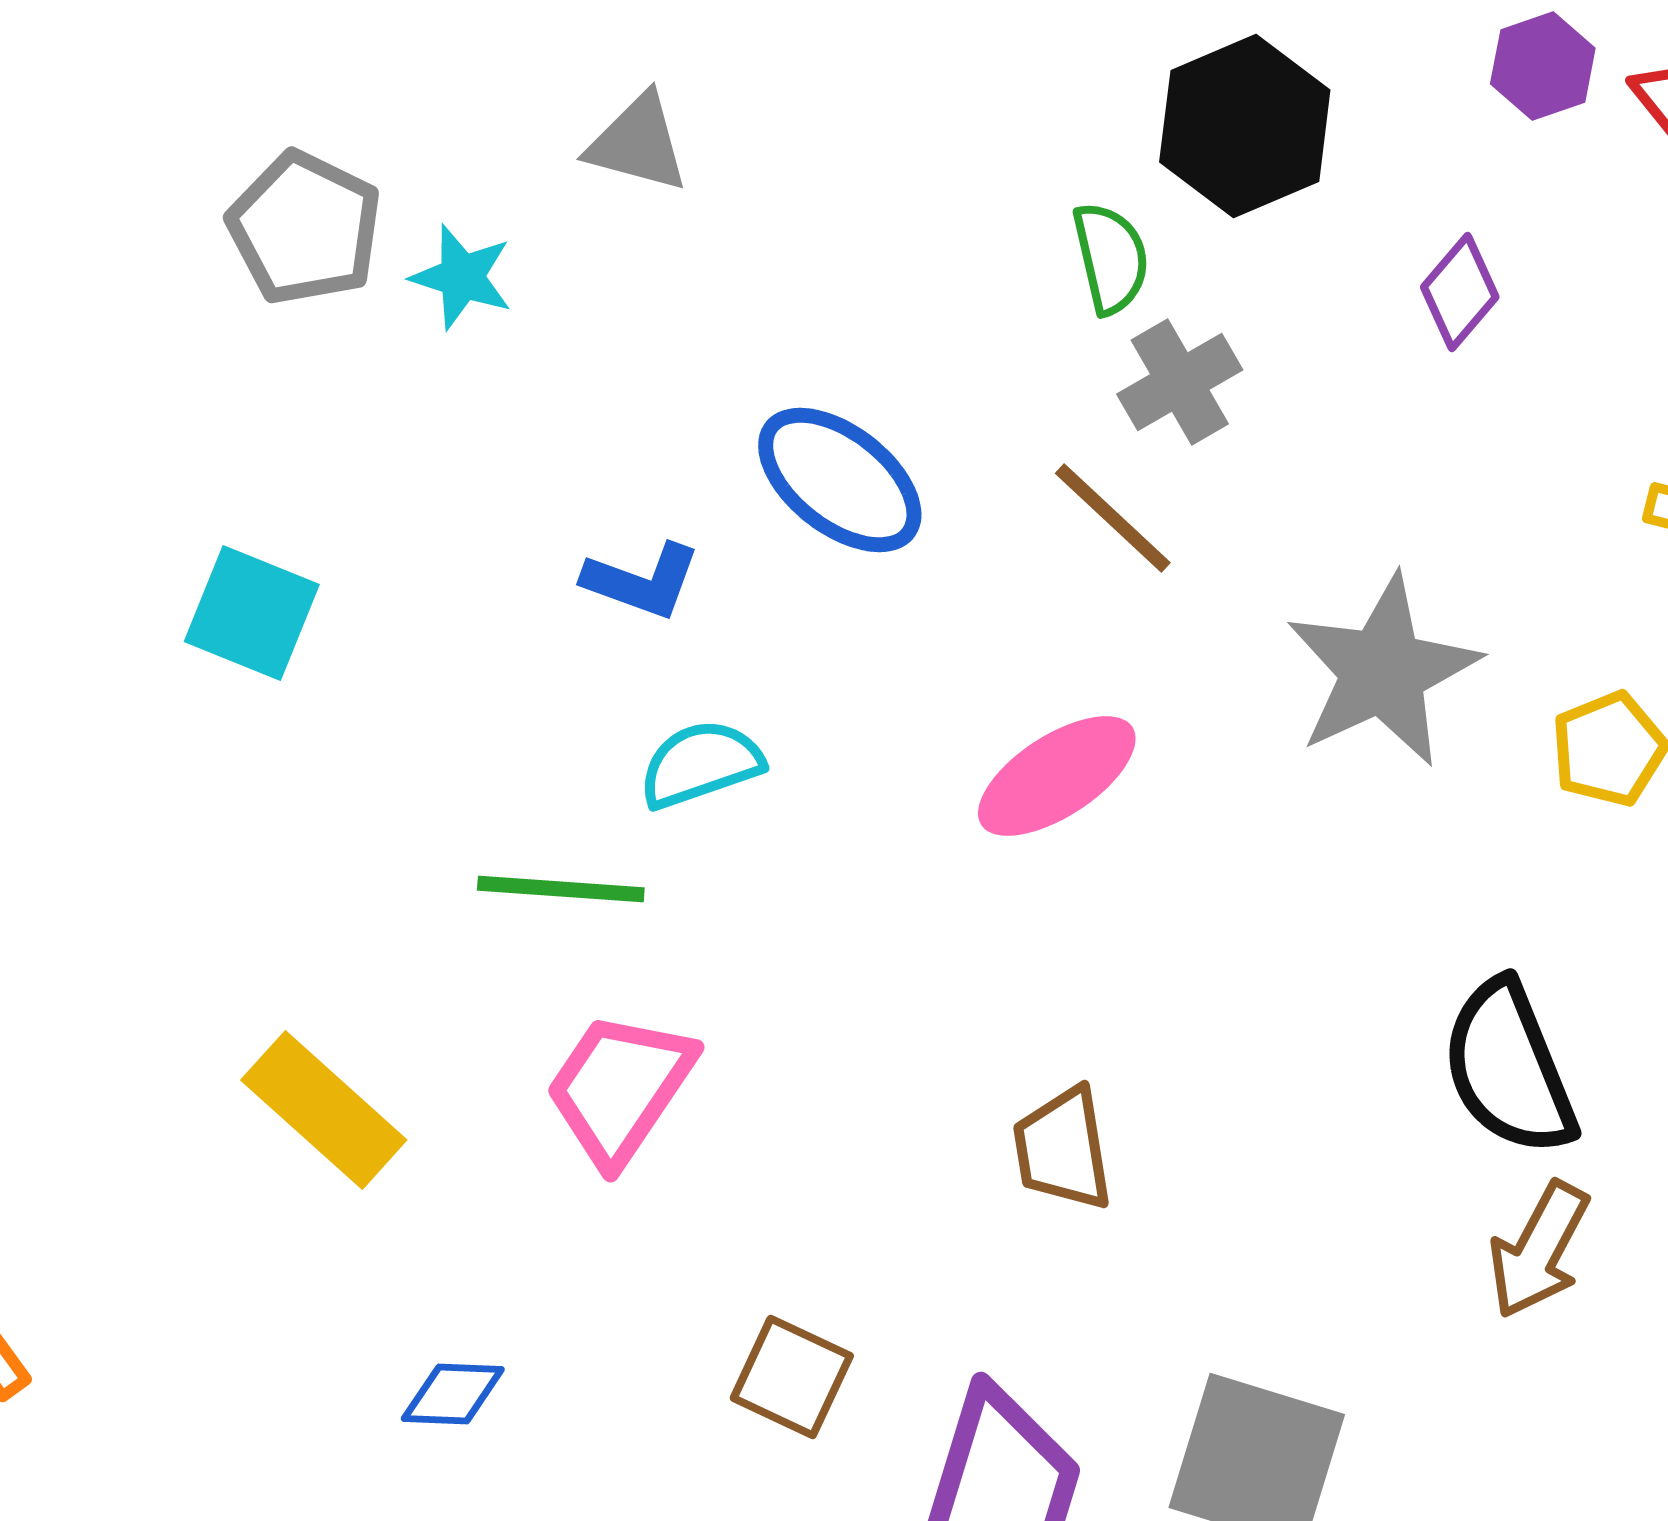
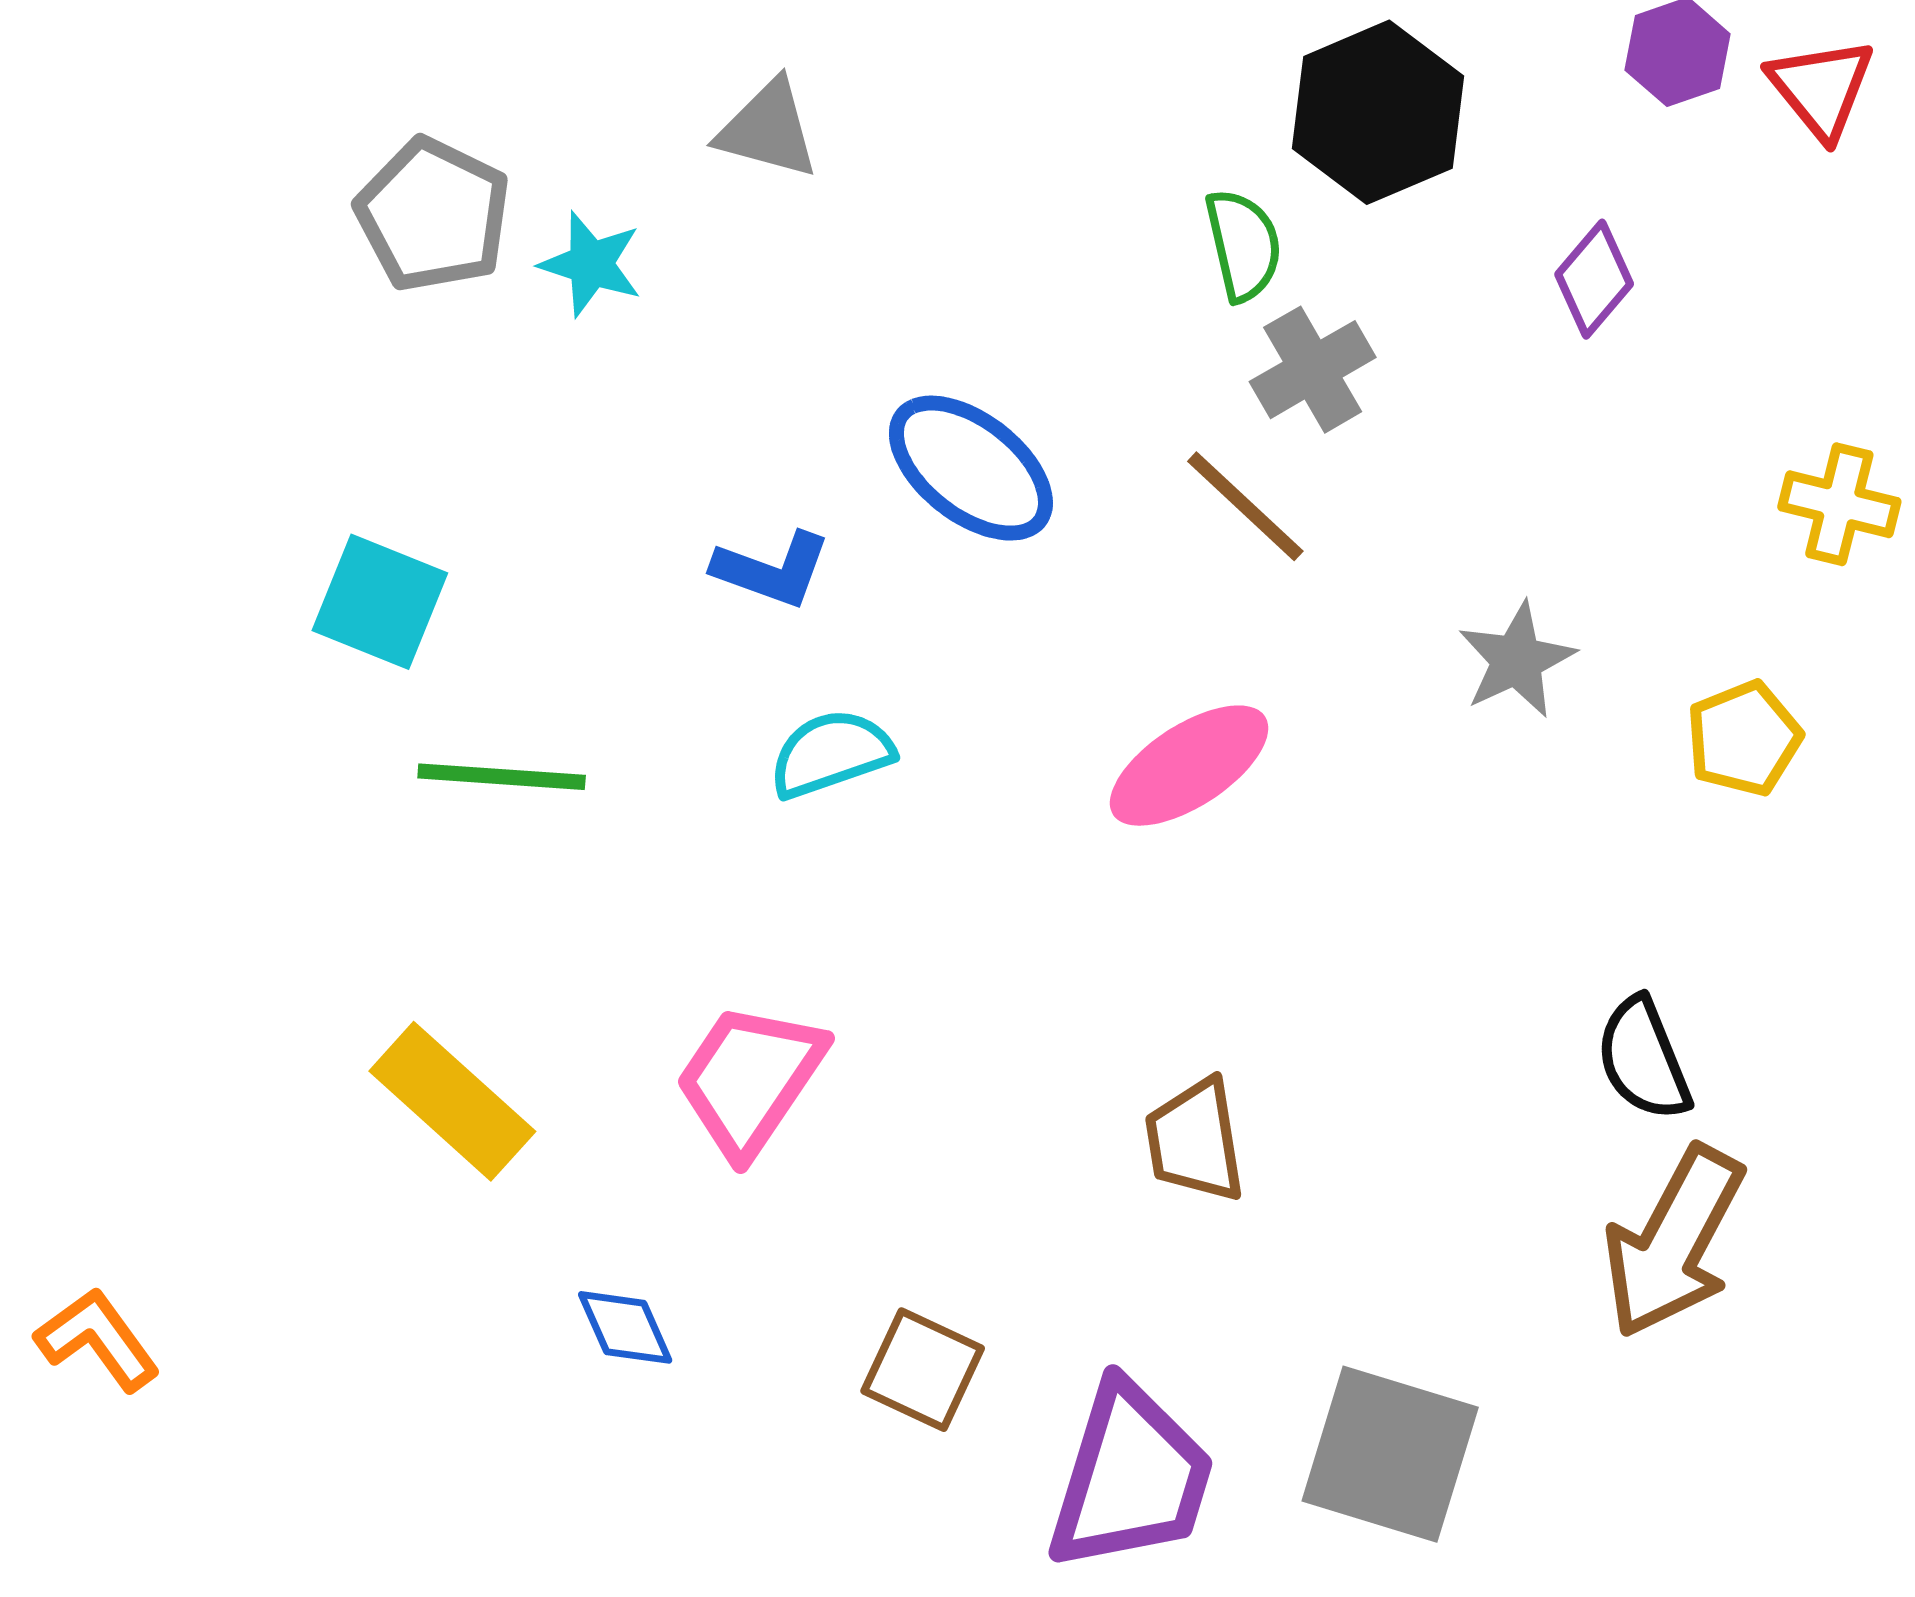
gray star: (1383, 671) -> (1517, 660), size x0.6
green line: (561, 889) -> (502, 777), moved
black semicircle: (1509, 1068) -> (1643, 1059), size x0.7
brown arrow: (1539, 1250) -> (1673, 1242), size x1.4
blue diamond: (453, 1394) -> (625, 1327), moved, turned 64

